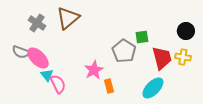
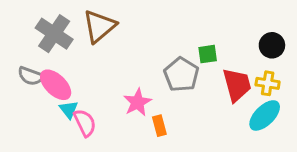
gray cross: (37, 23) -> (54, 34), size x1.4
cyan ellipse: (153, 88) -> (265, 115), moved

